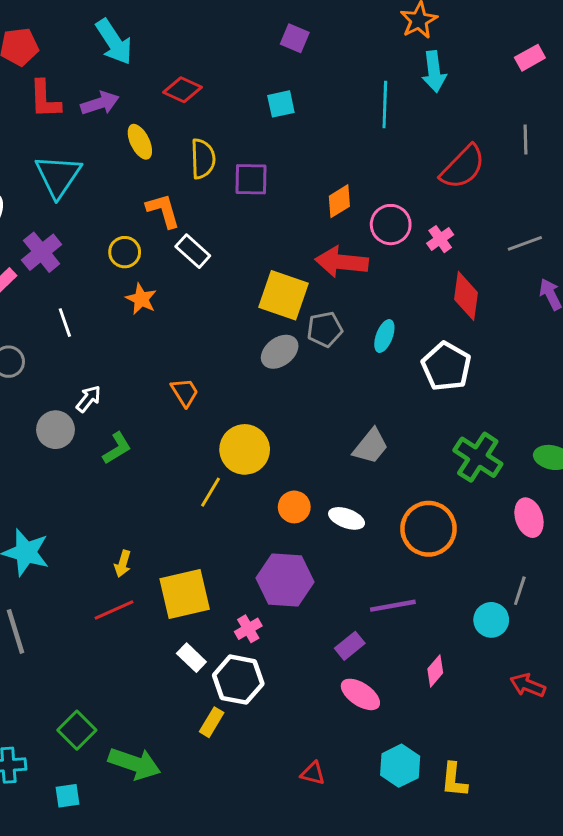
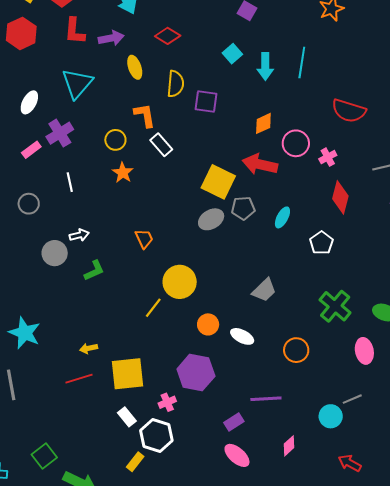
cyan arrow: (434, 72) -> (265, 66), moved
cyan square: (281, 104) -> (232, 54), turned -36
red semicircle: (463, 167) -> (349, 111), turned 56
white pentagon: (446, 366) -> (321, 243), size x0.7
white arrow: (88, 399) -> (79, 235), turned 30
orange circle: (429, 529) -> (296, 350), size x0.7
yellow arrow: (123, 564) -> (89, 348), turned 54
gray line: (520, 591) -> (352, 399), turned 42

